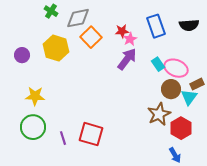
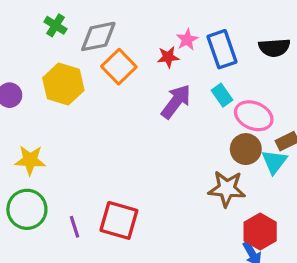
pink star: (130, 39) -> (187, 40), moved
cyan rectangle: (158, 64) -> (222, 95), moved
brown star: (159, 114) -> (227, 189), turned 30
red hexagon: (181, 128) -> (260, 232), moved

